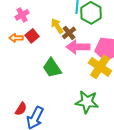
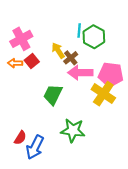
pink cross: (22, 15) -> (21, 39), size x1.5
green trapezoid: (52, 68) -> (53, 95), turned 60
green star: (87, 102) -> (73, 130), moved

